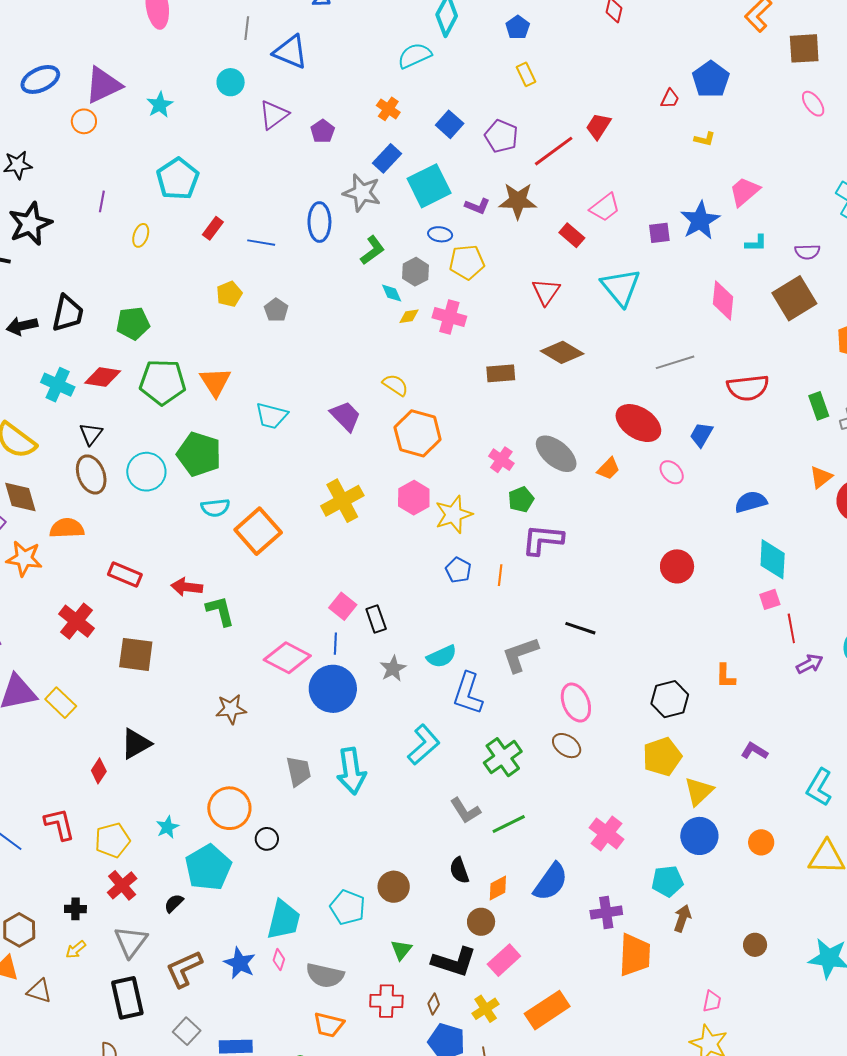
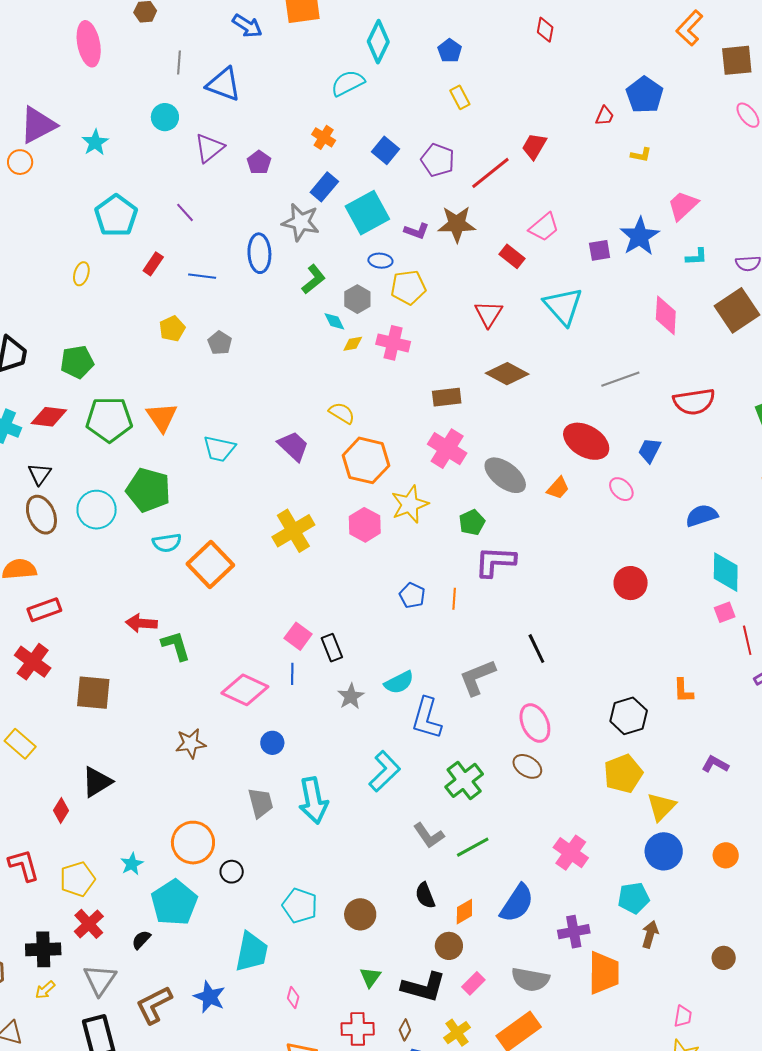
purple line: (102, 201) -> (185, 212), moved, turned -50
pink cross: (501, 460) -> (447, 449), moved, size x1.5
yellow star: (454, 514) -> (410, 504), moved
red rectangle: (125, 575) -> (44, 610), moved, turned -40
black line: (580, 628) -> (536, 649), turned 48
blue circle: (333, 689) -> (272, 743), moved, size x0.5
cyan pentagon: (348, 907) -> (300, 906), moved
black cross: (75, 909) -> (43, 949), size x1.6
pink diamond: (279, 960) -> (293, 998), moved
pink rectangle: (504, 960) -> (473, 983), size x0.7
gray semicircle: (325, 975) -> (530, 980), moved

